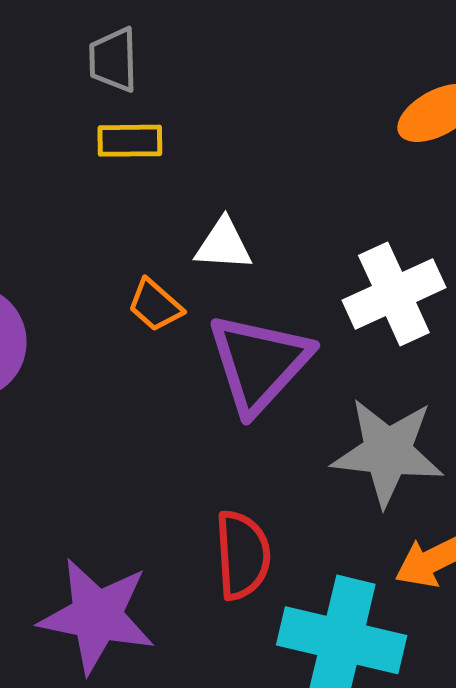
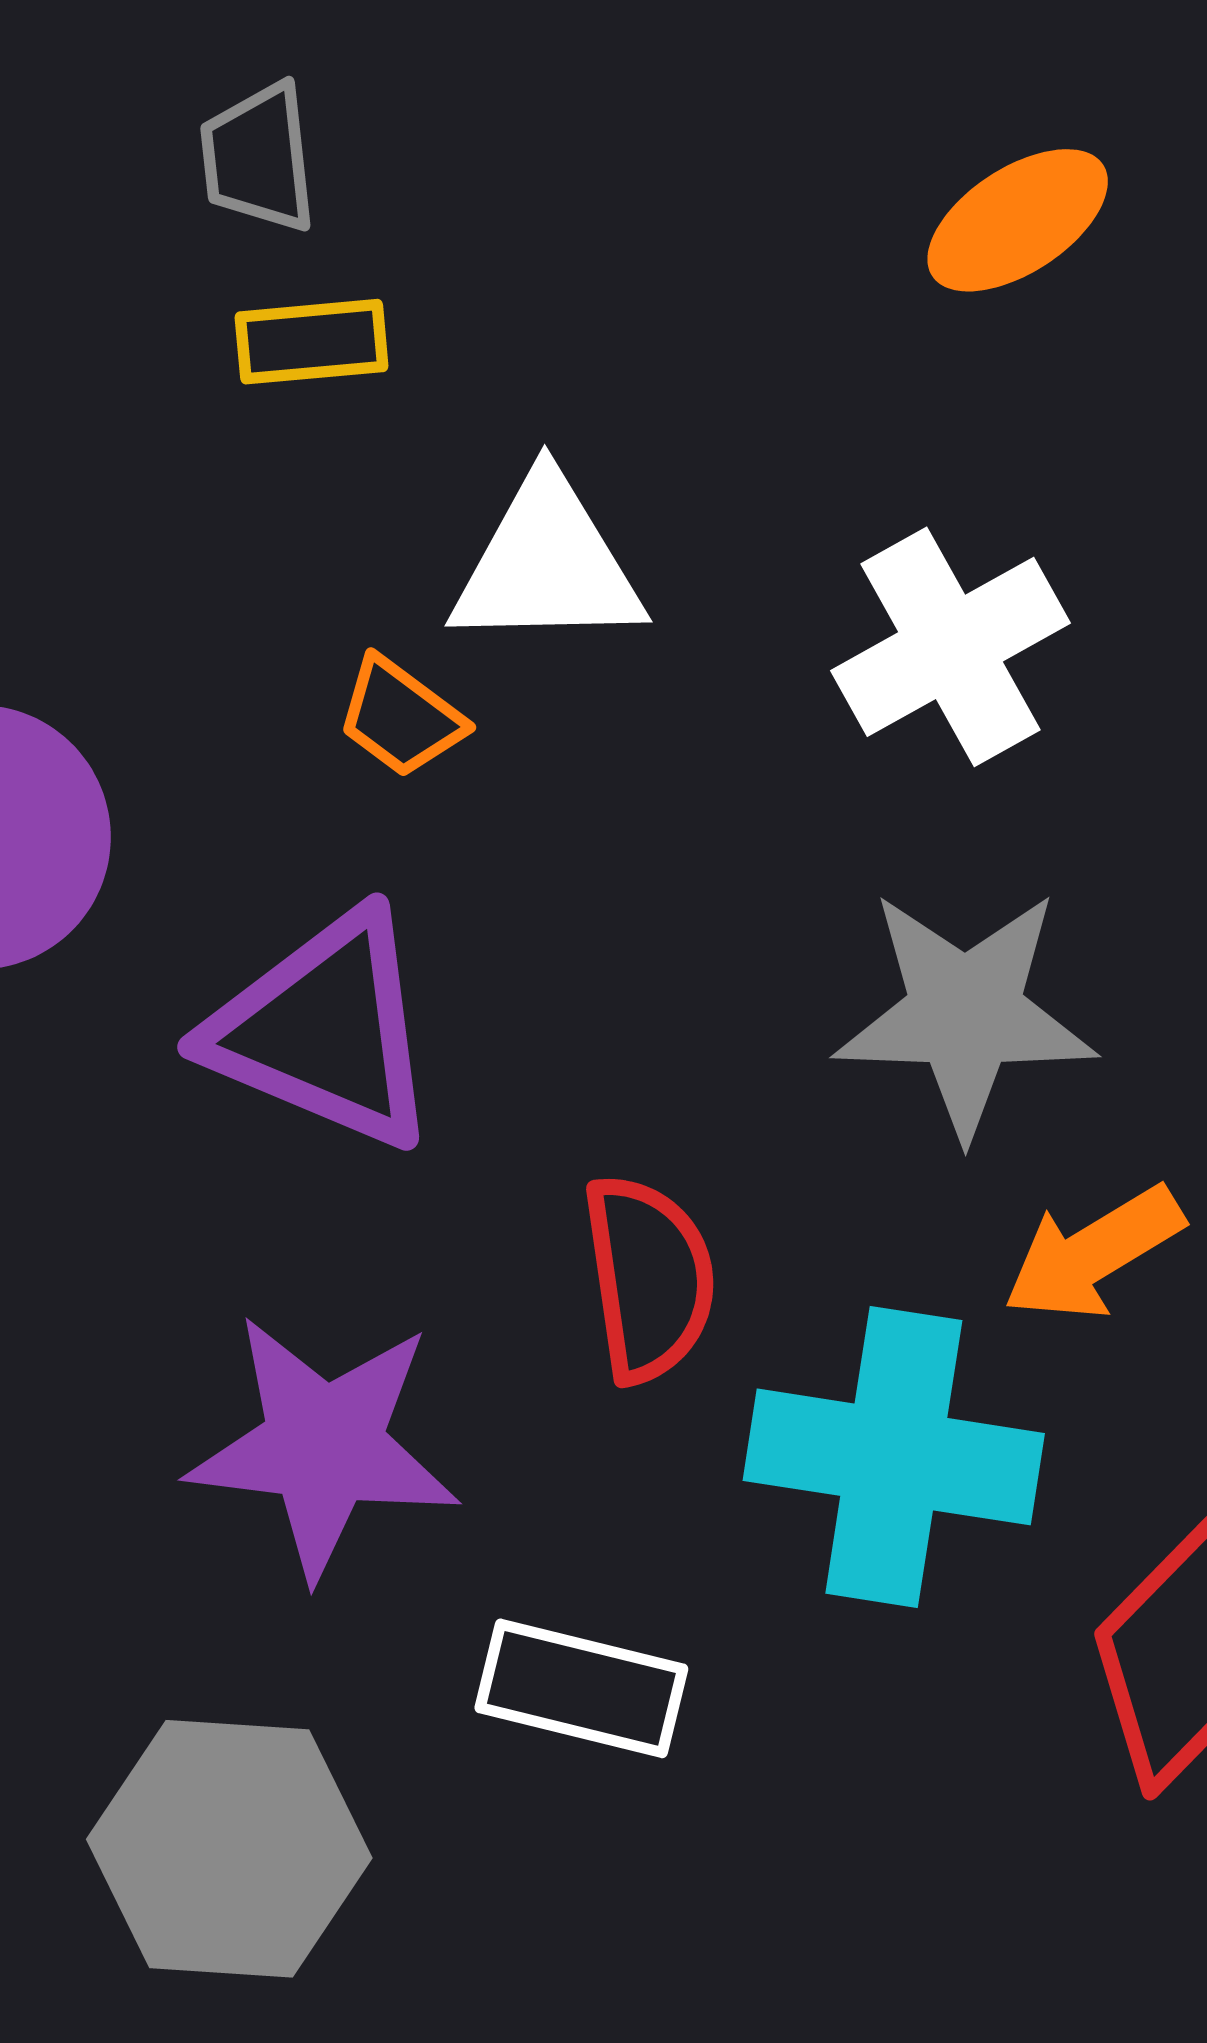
white triangle: (223, 244) -> (547, 564), size x1.5
purple triangle: (259, 363) -> (324, 1030), moved, turned -45

